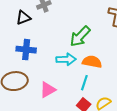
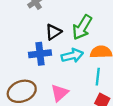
black triangle: (23, 18) -> (53, 32), moved
blue cross: (26, 50) -> (40, 54), moved

